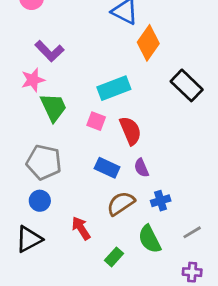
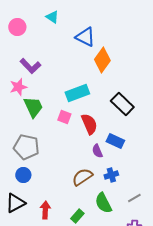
black rectangle: (187, 85) -> (122, 104), moved
blue rectangle: (107, 168) -> (115, 141), moved
red arrow: (81, 228) -> (45, 210), moved, turned 36

